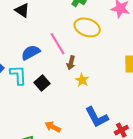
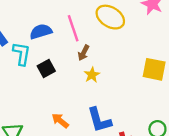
orange arrow: (53, 127) -> (60, 121), moved

